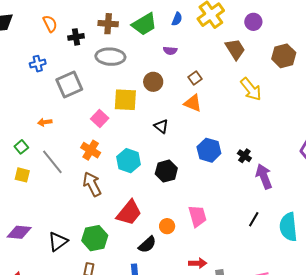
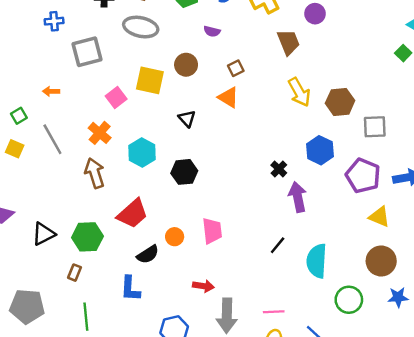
brown hexagon: (284, 56) -> (340, 102), moved
blue hexagon: (209, 150) -> (320, 150), moved

